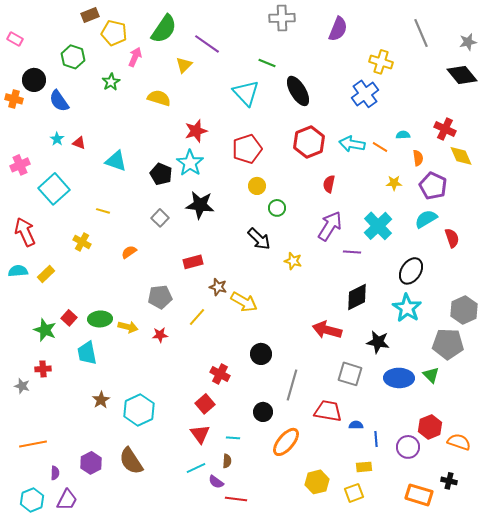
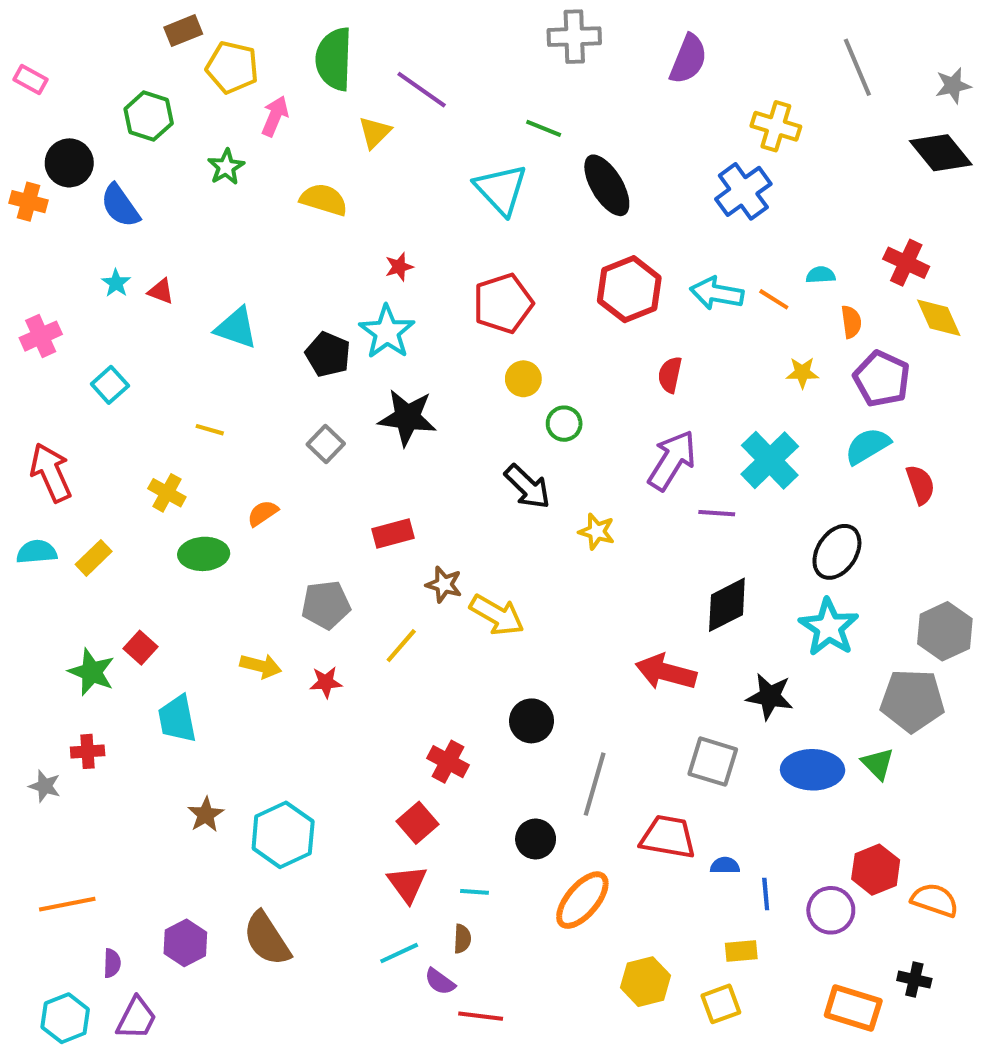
green semicircle: (164, 29) -> (334, 59), turned 148
red star: (196, 131) -> (399, 267), size x0.6
cyan square: (54, 189) -> (110, 385), size x0.6
green ellipse: (100, 319) -> (204, 554), moved

